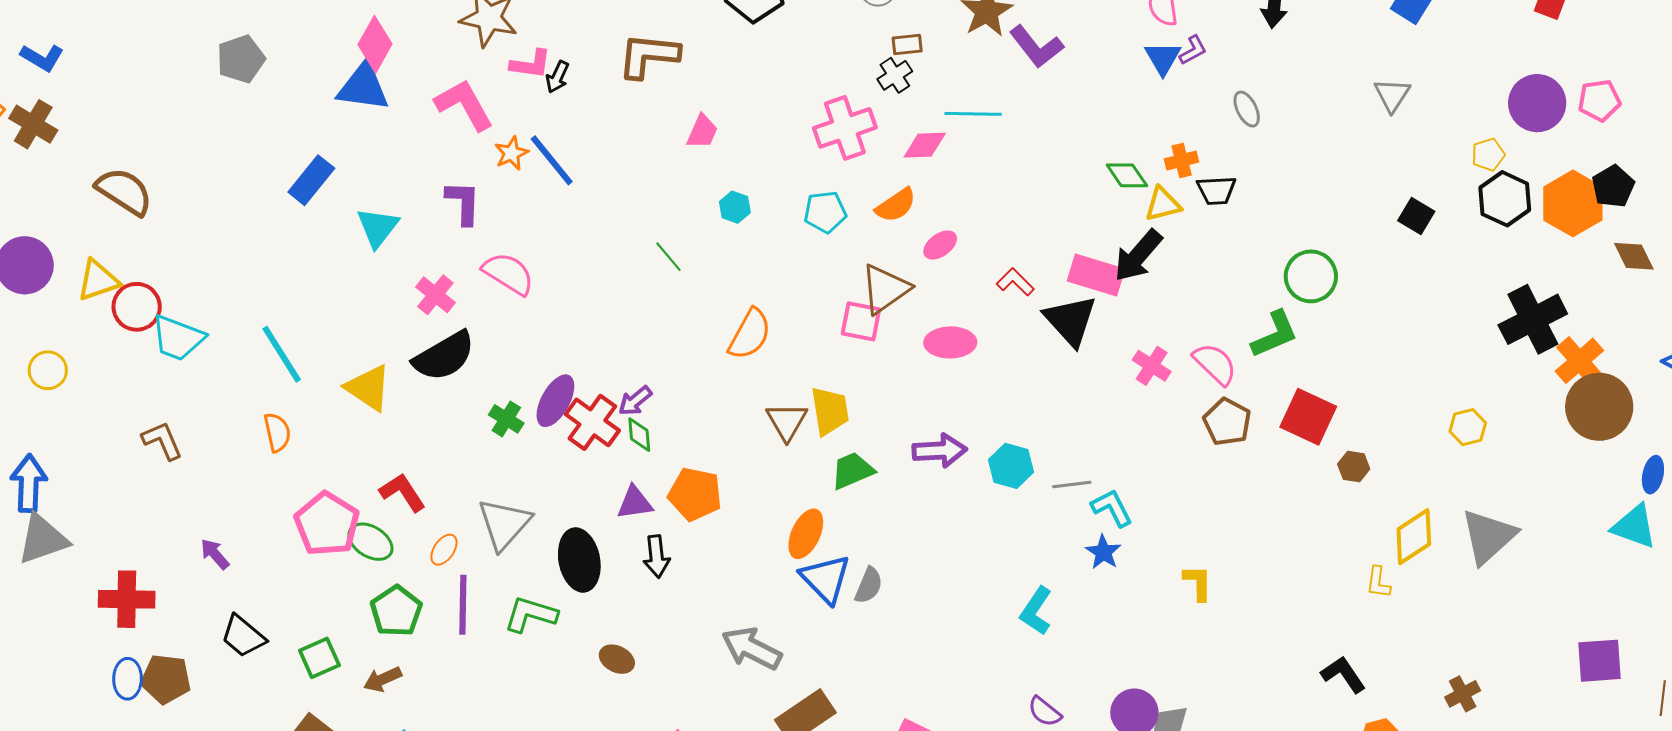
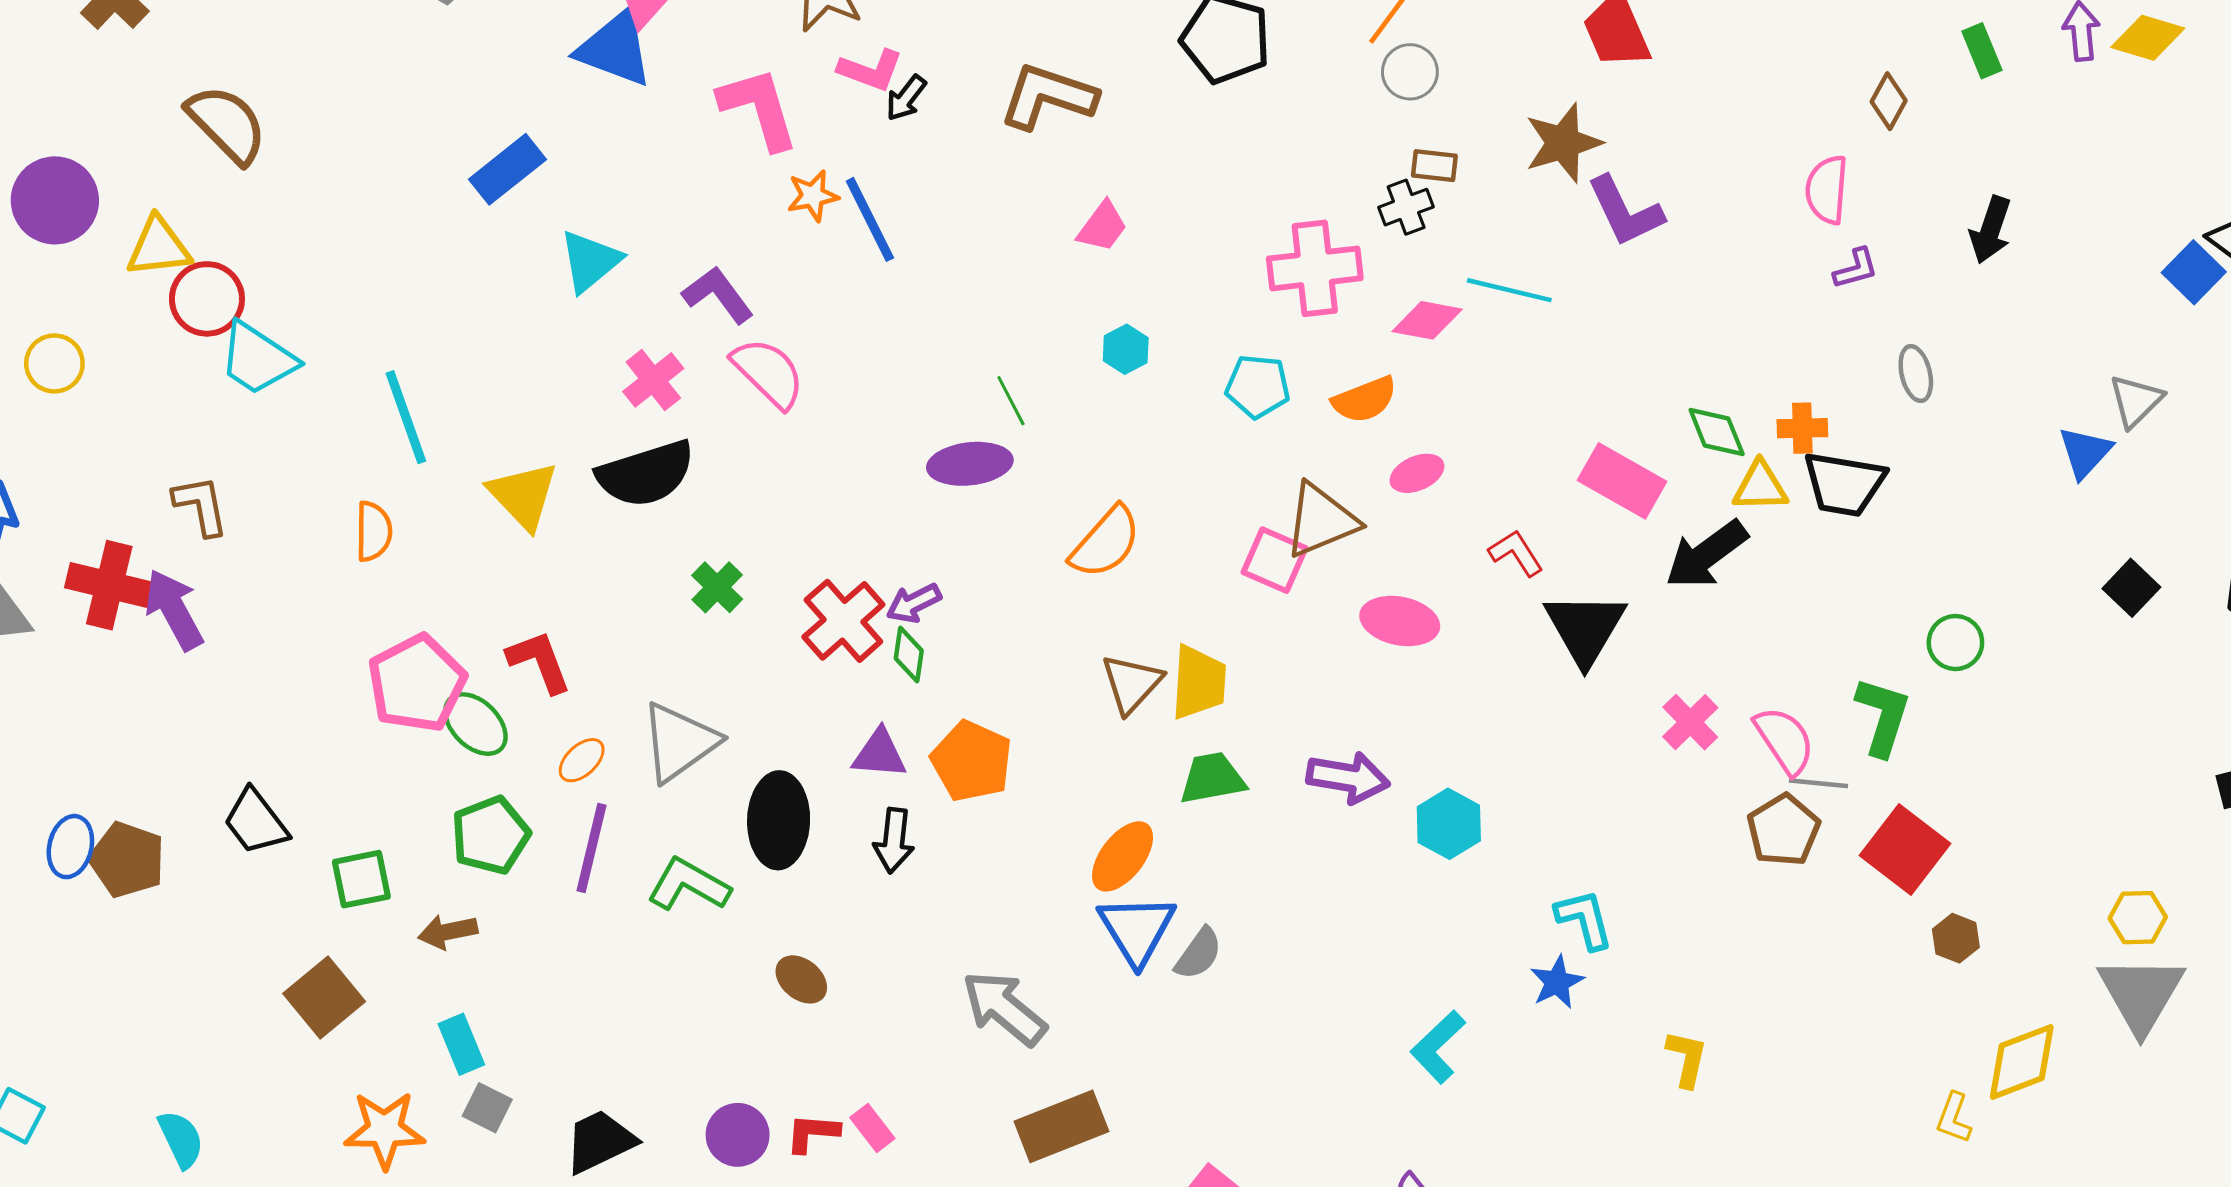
blue triangle: (1163, 58) -> (2085, 452), moved
black trapezoid: (1217, 190) -> (1844, 484), size x1.4
purple L-shape: (463, 203) -> (718, 295), moved, turned -51
pink rectangle: (1096, 275) -> (1622, 481), moved
green circle: (1311, 276) -> (1955, 643), size x0.7
green L-shape: (1275, 334) -> (1883, 716), turned -62
purple ellipse: (555, 401) -> (970, 464), moved, turned 42
gray line: (1072, 485) -> (1818, 783), moved
gray triangle: (1488, 536) -> (2141, 994), moved, turned -30
purple arrow: (215, 554) -> (174, 610), moved, size x1.6
red cross: (127, 599) -> (109, 585), moved

